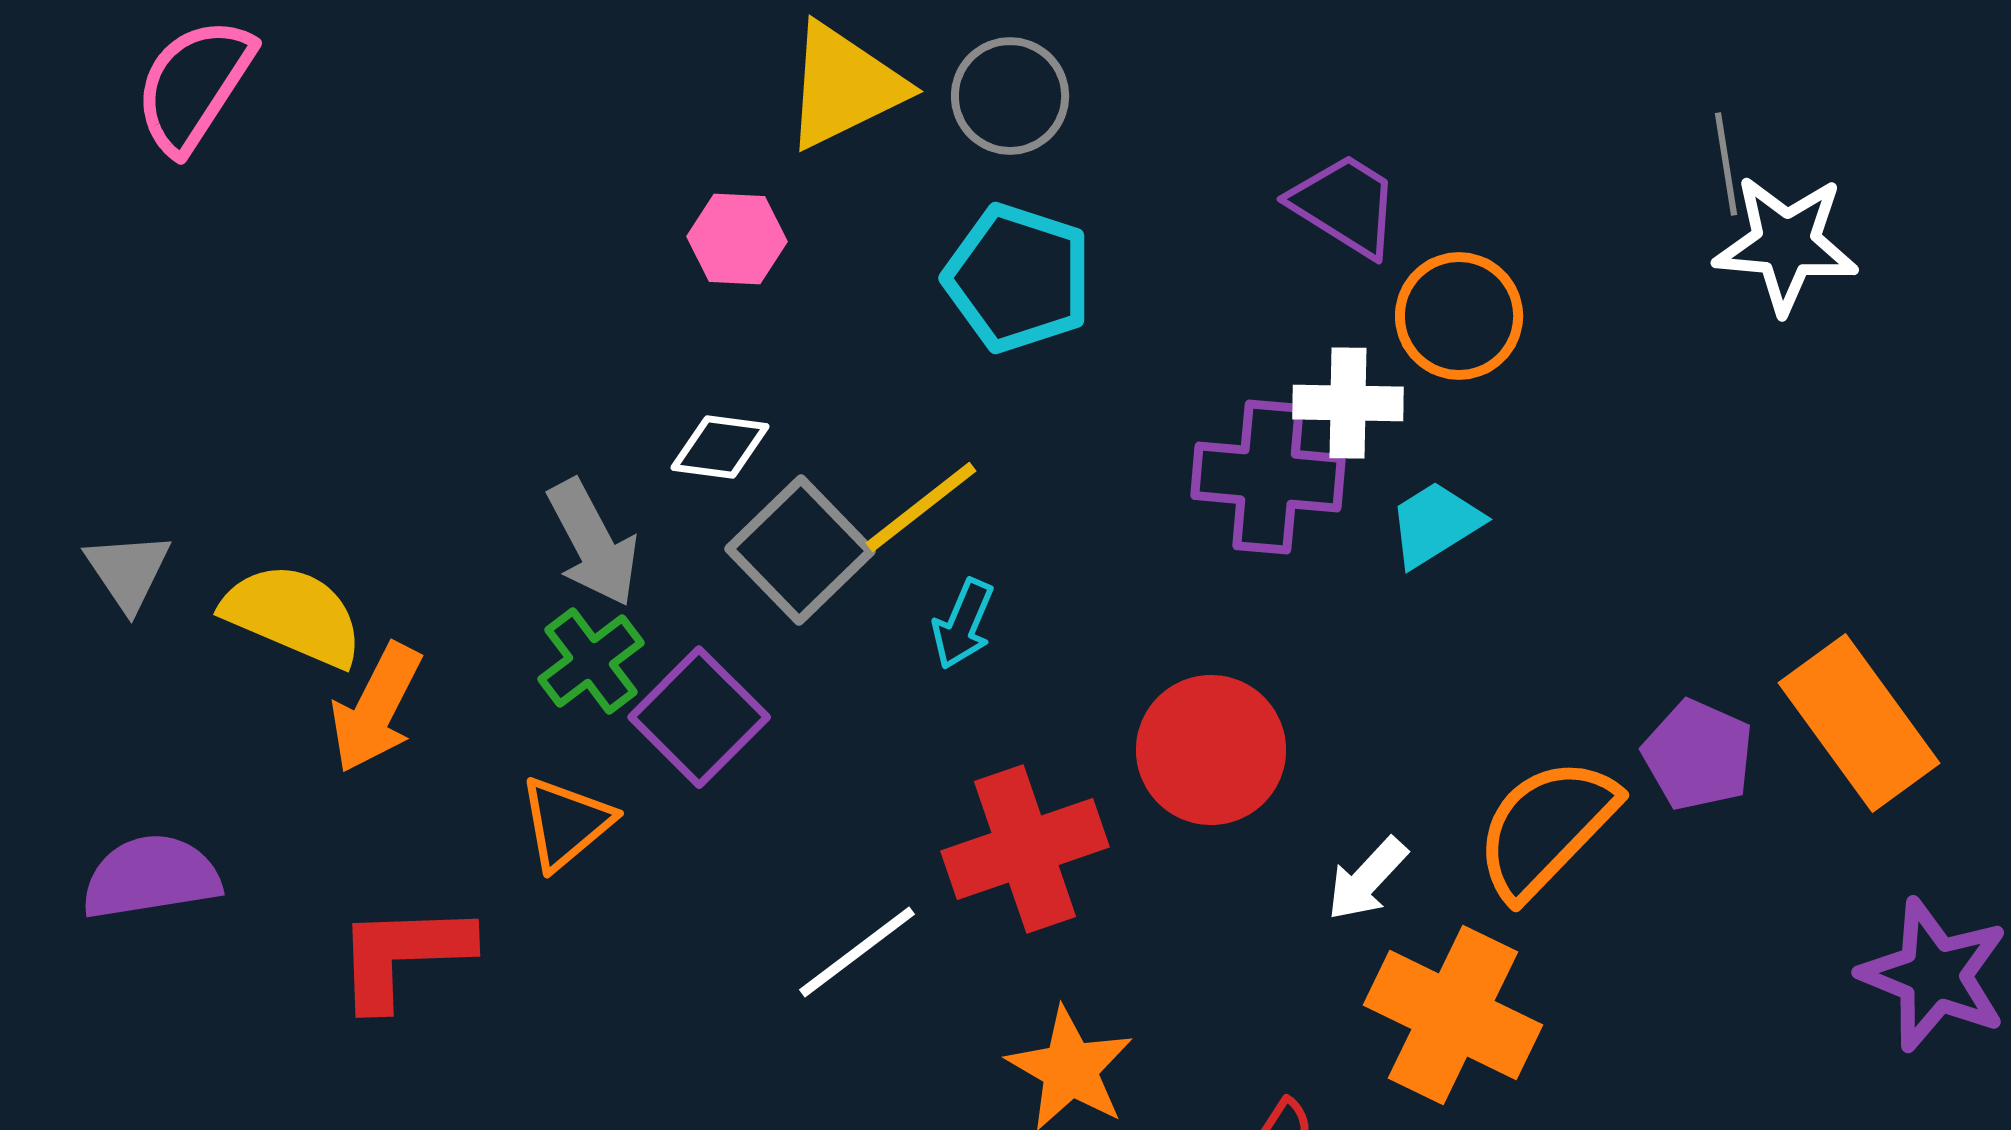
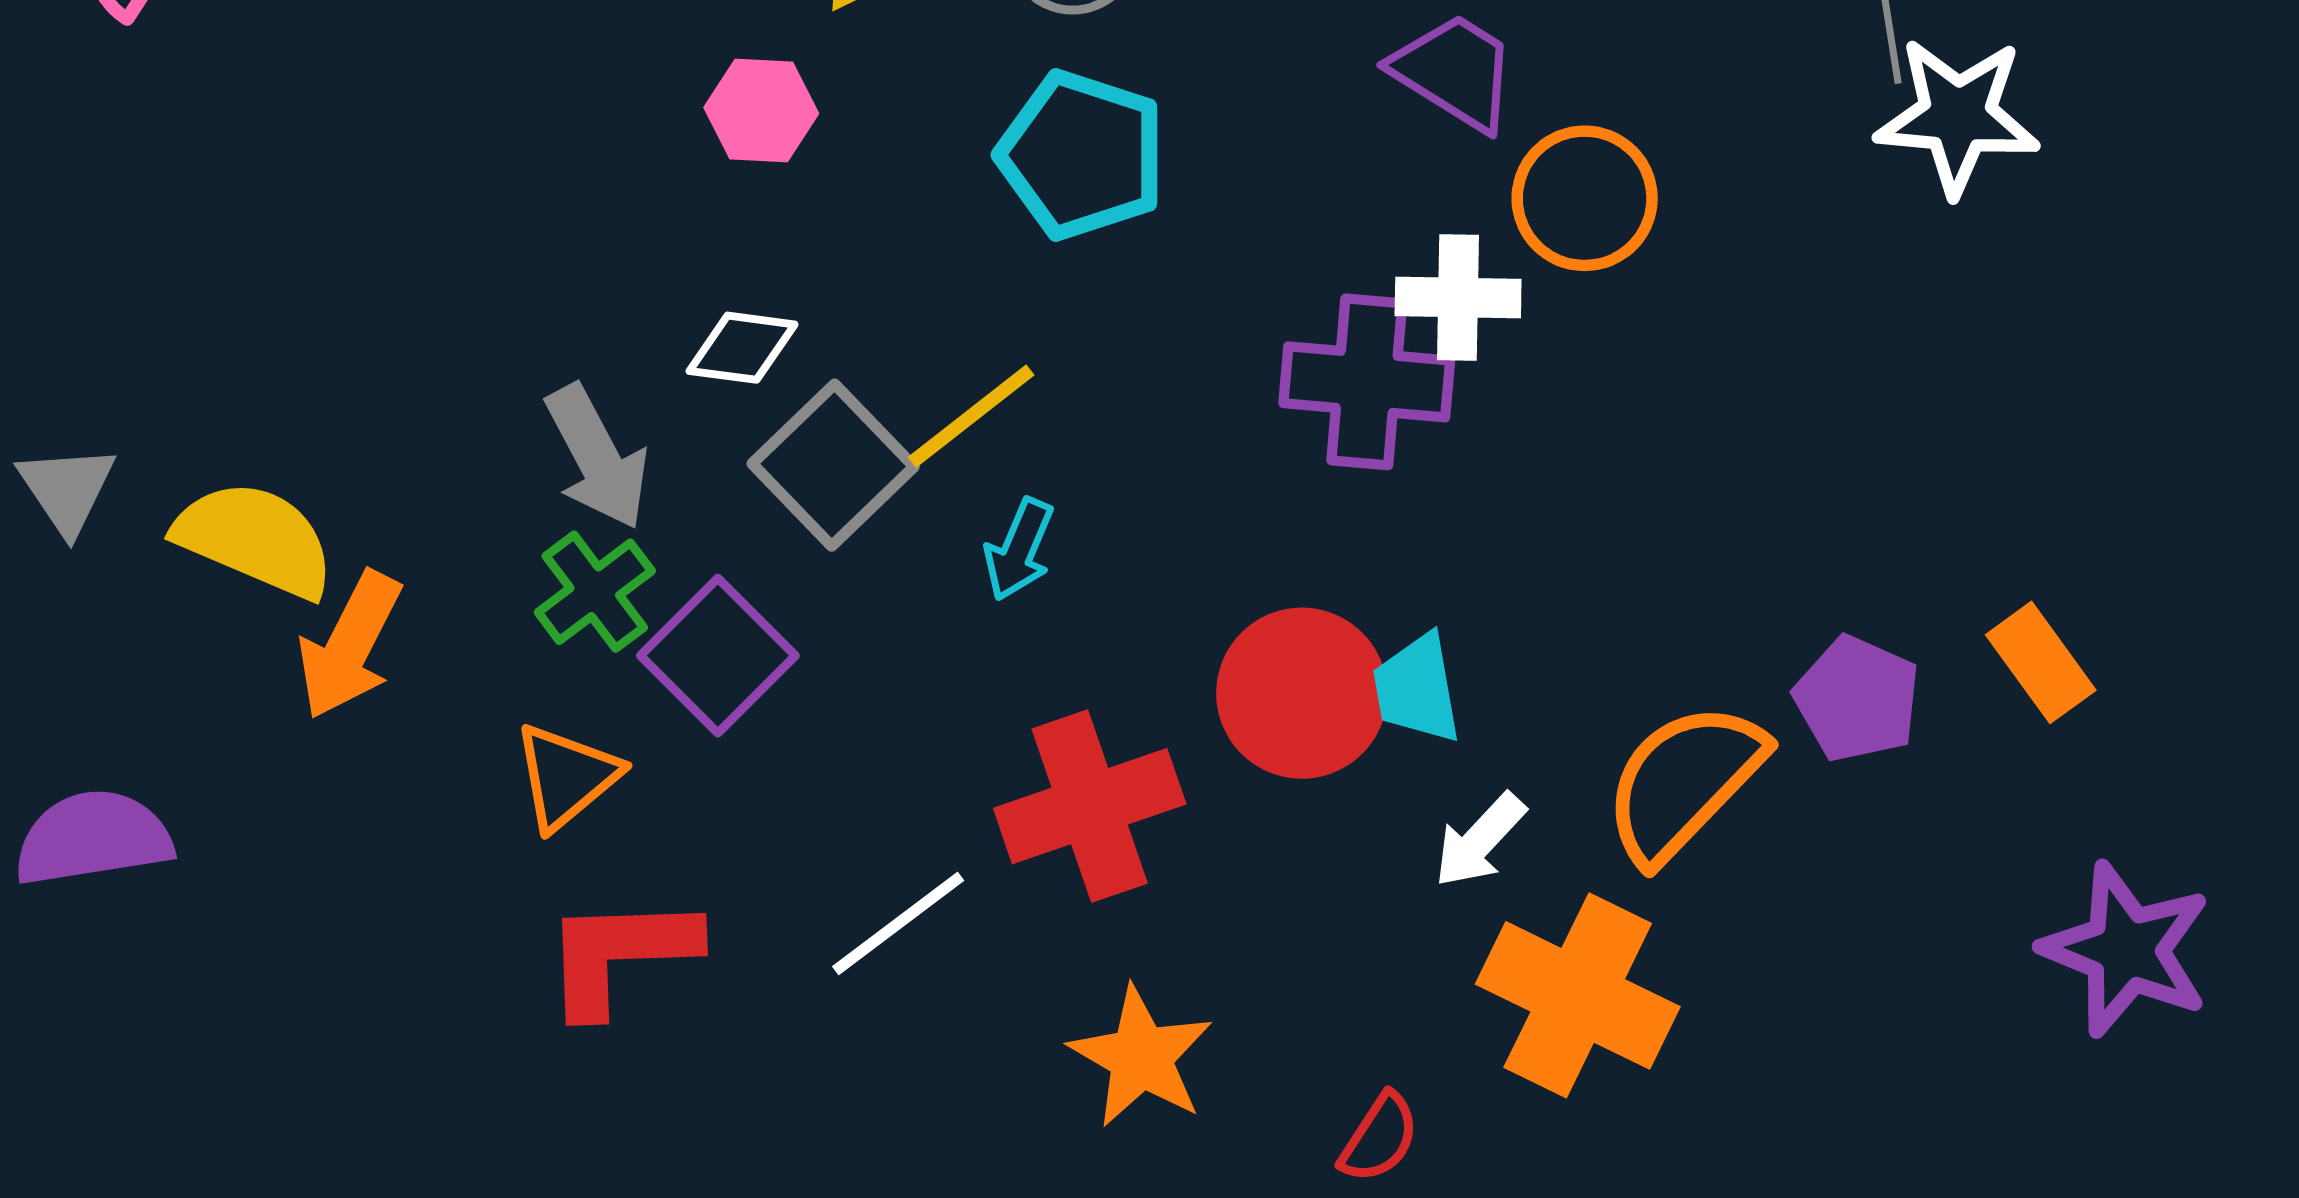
cyan trapezoid: (1435, 524) -> (1417, 689), moved, turned -68
orange rectangle: (1859, 723) -> (2041, 662), size x0.6
red L-shape: (403, 955) -> (620, 954), moved

